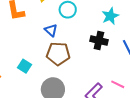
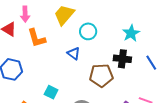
brown pentagon: (58, 54) -> (101, 75), moved

